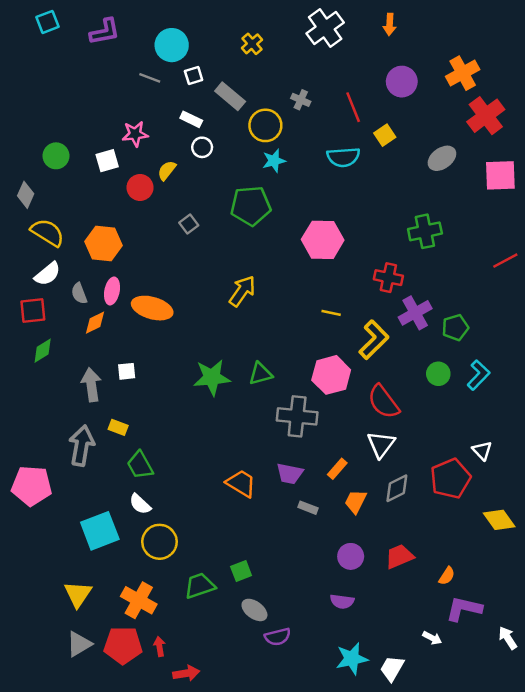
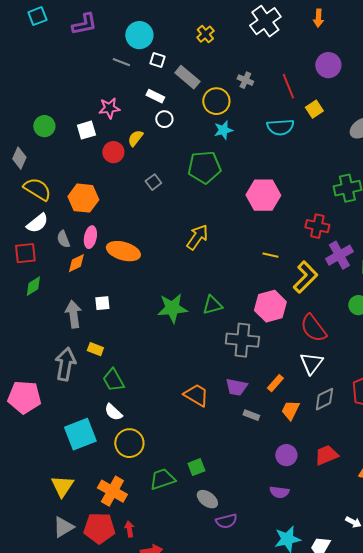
white square: (194, 75) -> (157, 60), turned 35

